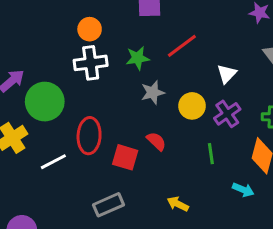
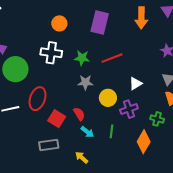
orange circle: (90, 29) -> (59, 23), moved
cyan arrow: (243, 190) -> (87, 132), moved
gray rectangle: (108, 205) -> (49, 145), moved

